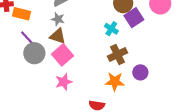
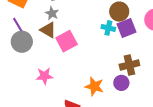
cyan cross: (111, 29) -> (108, 28), moved, turned -32
brown cross: (118, 54) -> (129, 65), moved
pink square: (62, 55) -> (67, 41), moved

